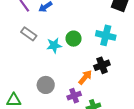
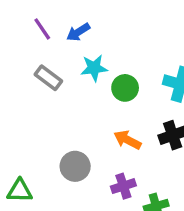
cyan star: (54, 45) -> (94, 68), moved
orange arrow: (85, 77) -> (127, 140), moved, turned -105

